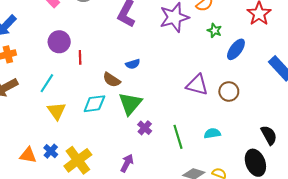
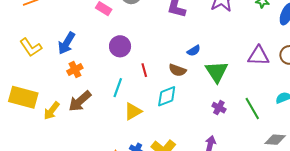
red line: (80, 57) -> (144, 70), moved
green triangle: (130, 104) -> (217, 72), moved
yellow triangle: (57, 111) -> (133, 111), turned 48

